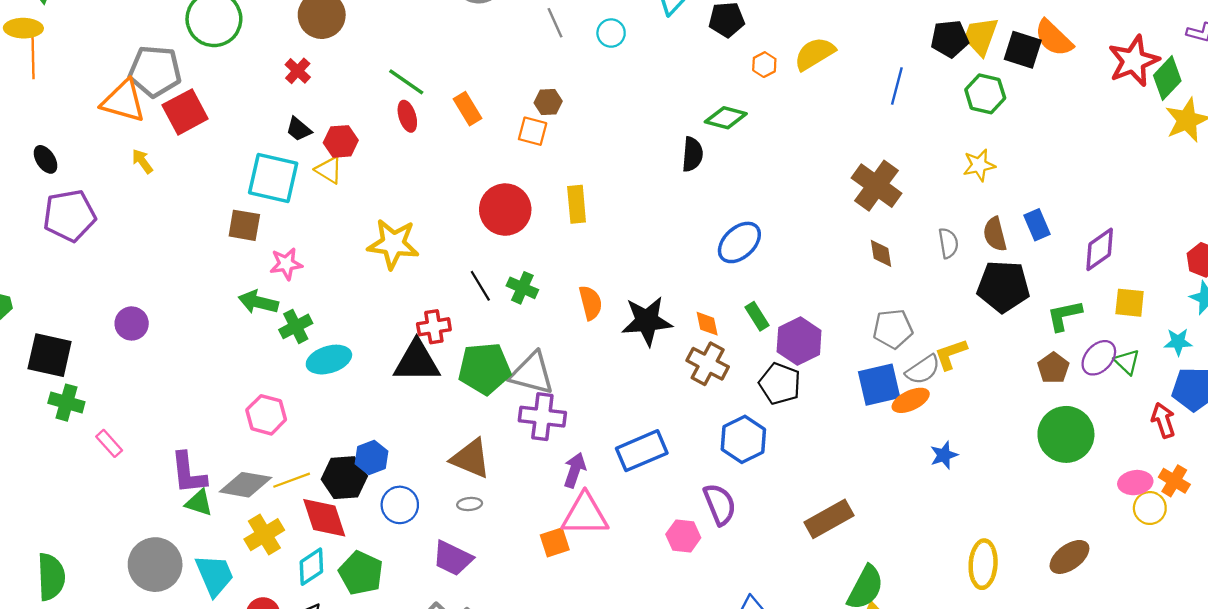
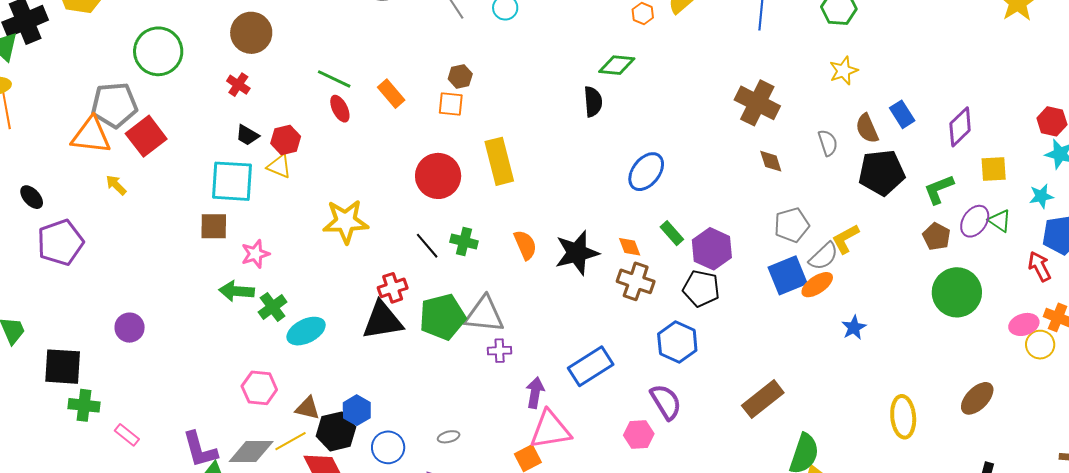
yellow rectangle: (577, 204) -> (499, 161), size x1.4
purple cross: (542, 417) -> (500, 351), size x0.6
brown triangle: (471, 458) -> (308, 408), moved, size x0.7

